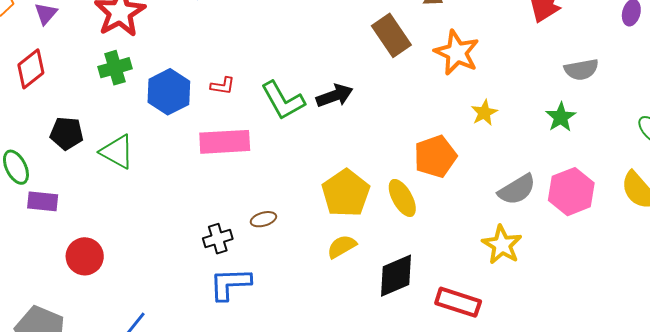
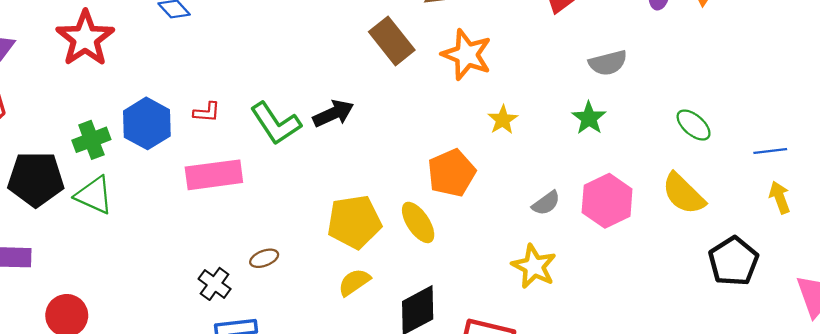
green cross: (115, 68) -> (91, 140), moved
black pentagon: (67, 133) -> (36, 179), size x1.5
gray semicircle: (517, 190) -> (546, 203), size x0.7
yellow pentagon: (346, 193) -> (354, 222), turned 30
black cross: (218, 239) -> (215, 284), turned -32

